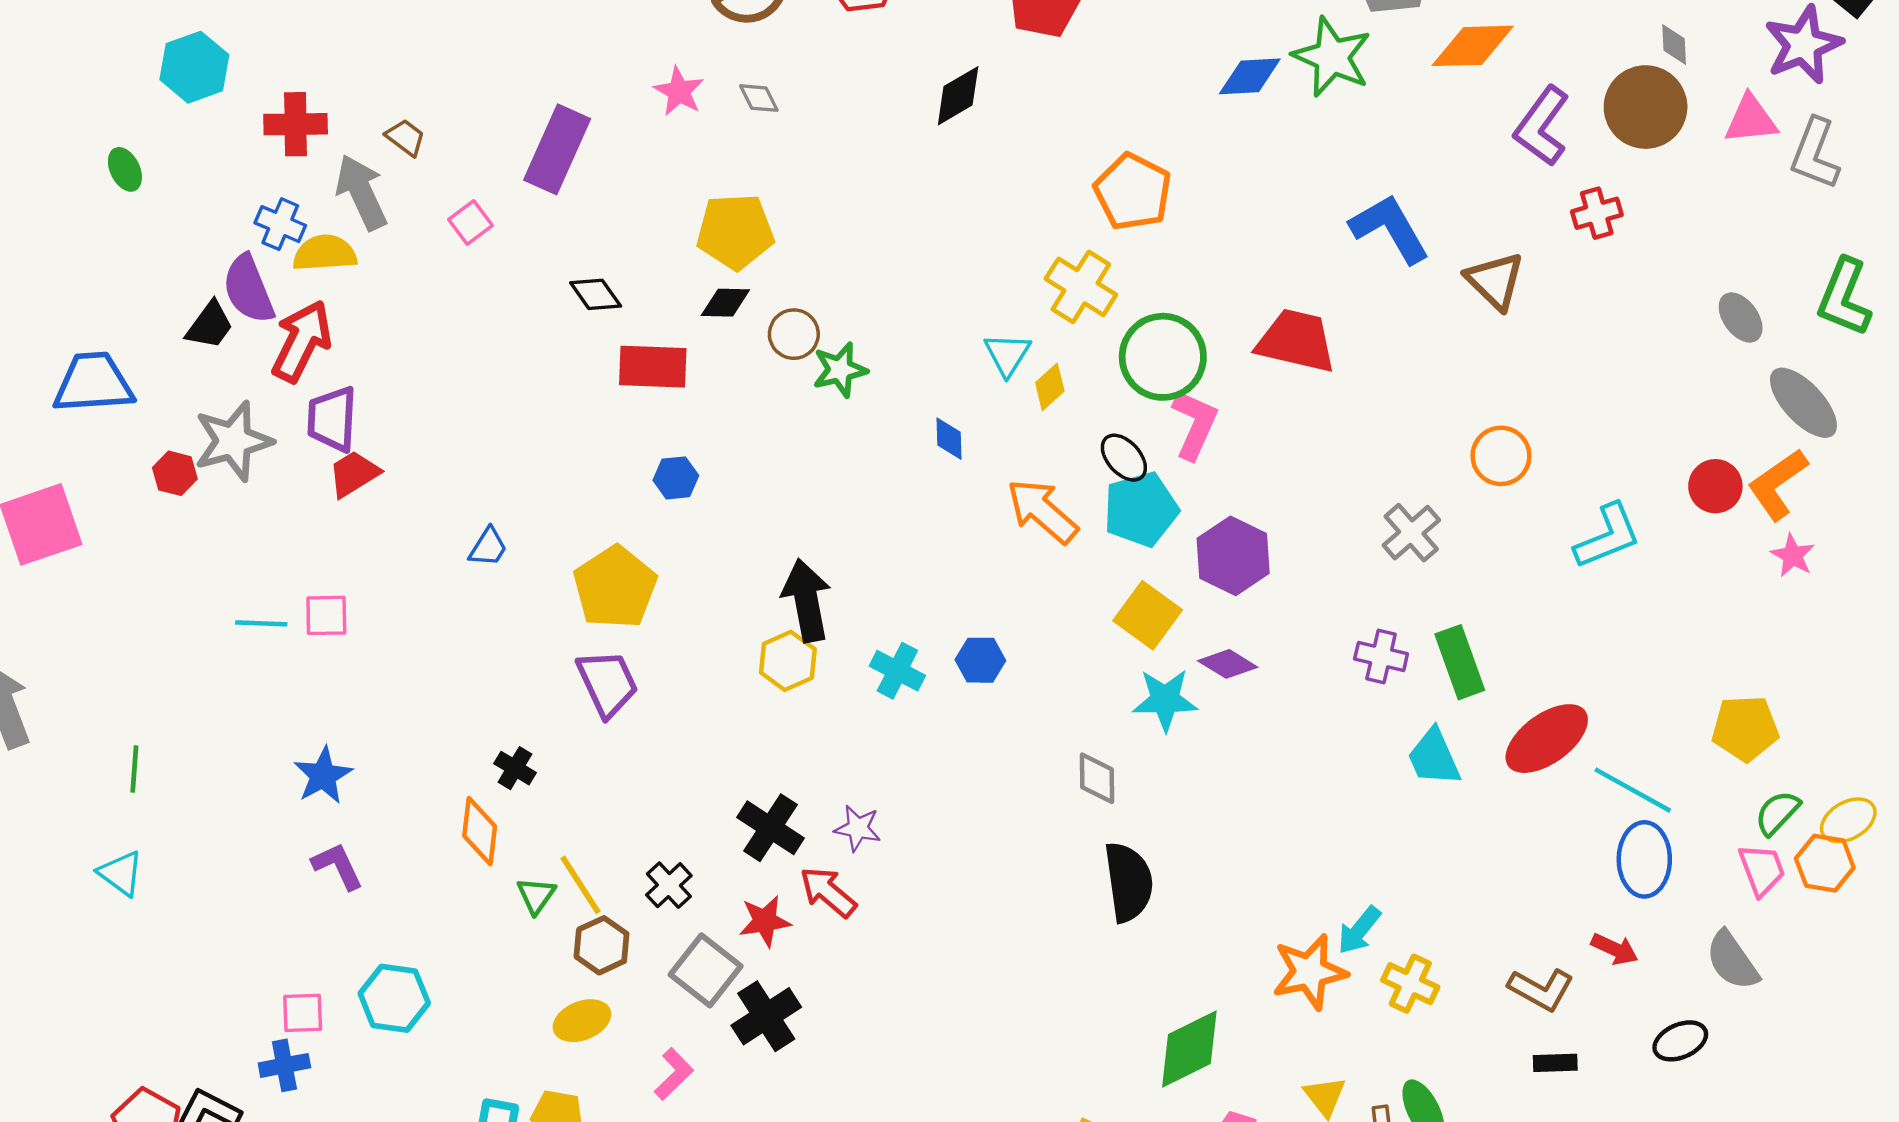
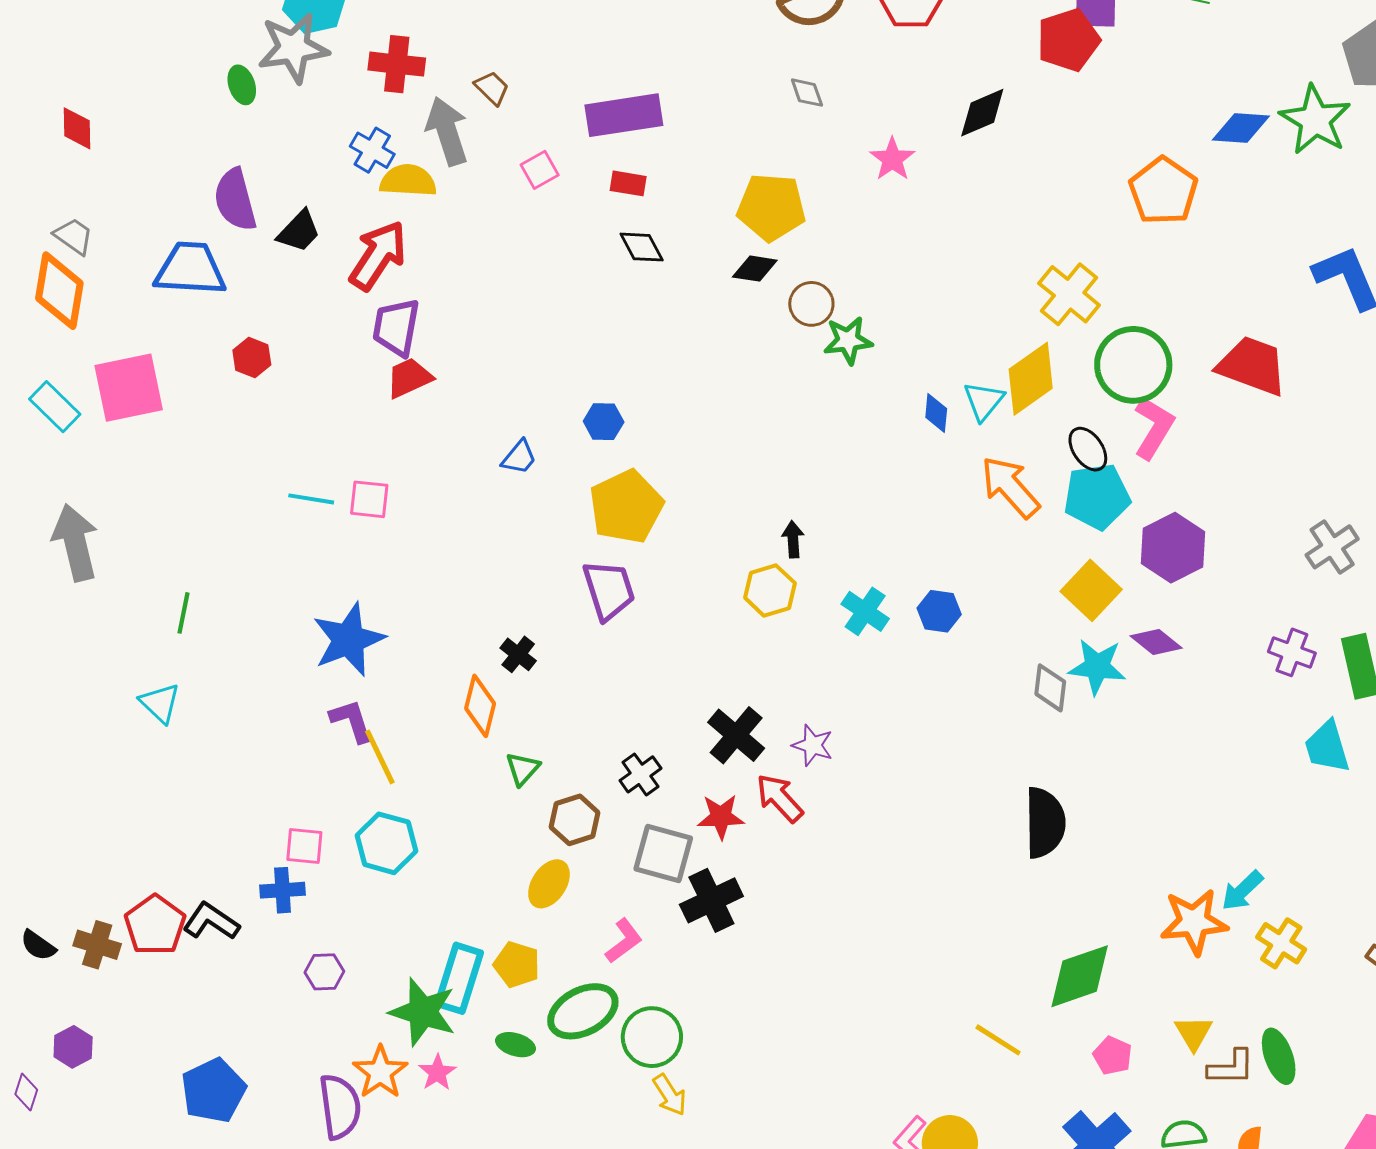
pink star: (679, 91) -> (892, 159), moved
purple rectangle: (557, 149) -> (624, 115), turned 50
orange pentagon: (1133, 192) -> (1163, 191), moved
purple semicircle: (248, 289) -> (235, 200), moved
cyan triangle: (1007, 354) -> (984, 401), moved
red rectangle: (653, 367) -> (628, 183), moved, size x0.6
yellow diamond: (1050, 387) -> (1031, 379), size x1.8
gray star: (233, 441) -> (293, 48), moved
blue hexagon: (676, 478) -> (604, 422), moved
black arrow: (806, 600) -> (793, 539), size x0.5
blue star: (323, 775) -> (349, 640), size x1.4
gray diamond: (1097, 778) -> (1050, 688), moved
yellow line: (580, 885) -> (380, 757), moved
gray square: (706, 970) -> (663, 853), turned -30
yellow ellipse: (582, 1021) -> (549, 884), turned -42

